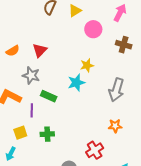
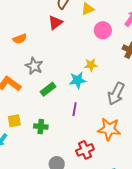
red triangle: (40, 50) -> (55, 23), moved
green rectangle: (49, 96) -> (48, 89), turned -70
purple line: (32, 110) -> (75, 109), moved
orange star: (115, 126) -> (109, 129), size x1.6

